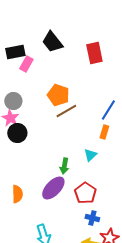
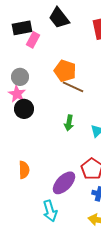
brown line: (66, 111) -> (73, 87), turned 55
green arrow: (64, 166) -> (69, 123), moved
purple ellipse: (53, 188) -> (64, 183), moved

